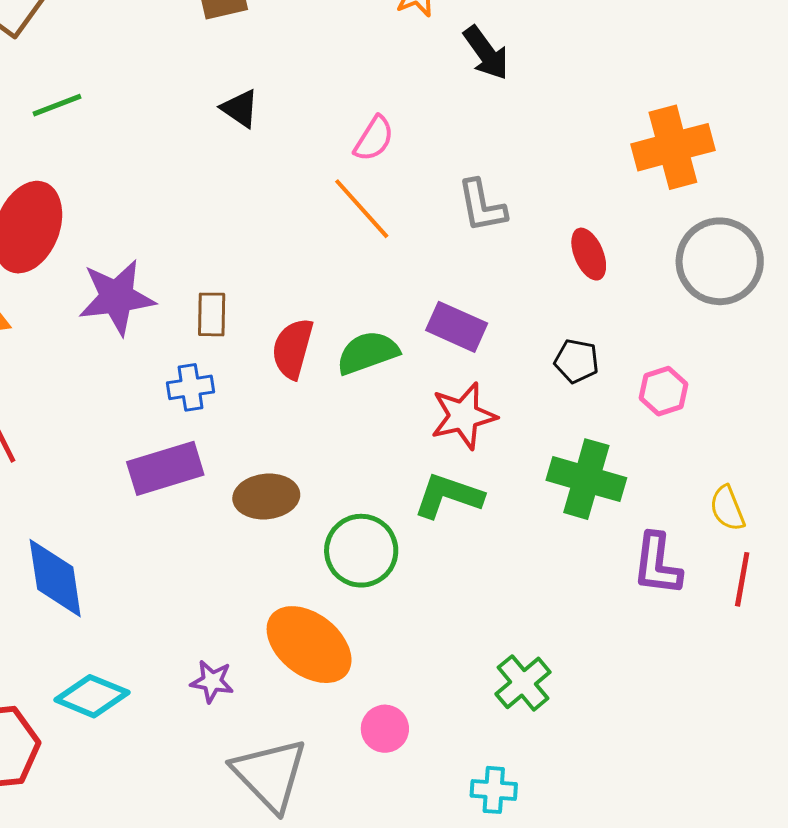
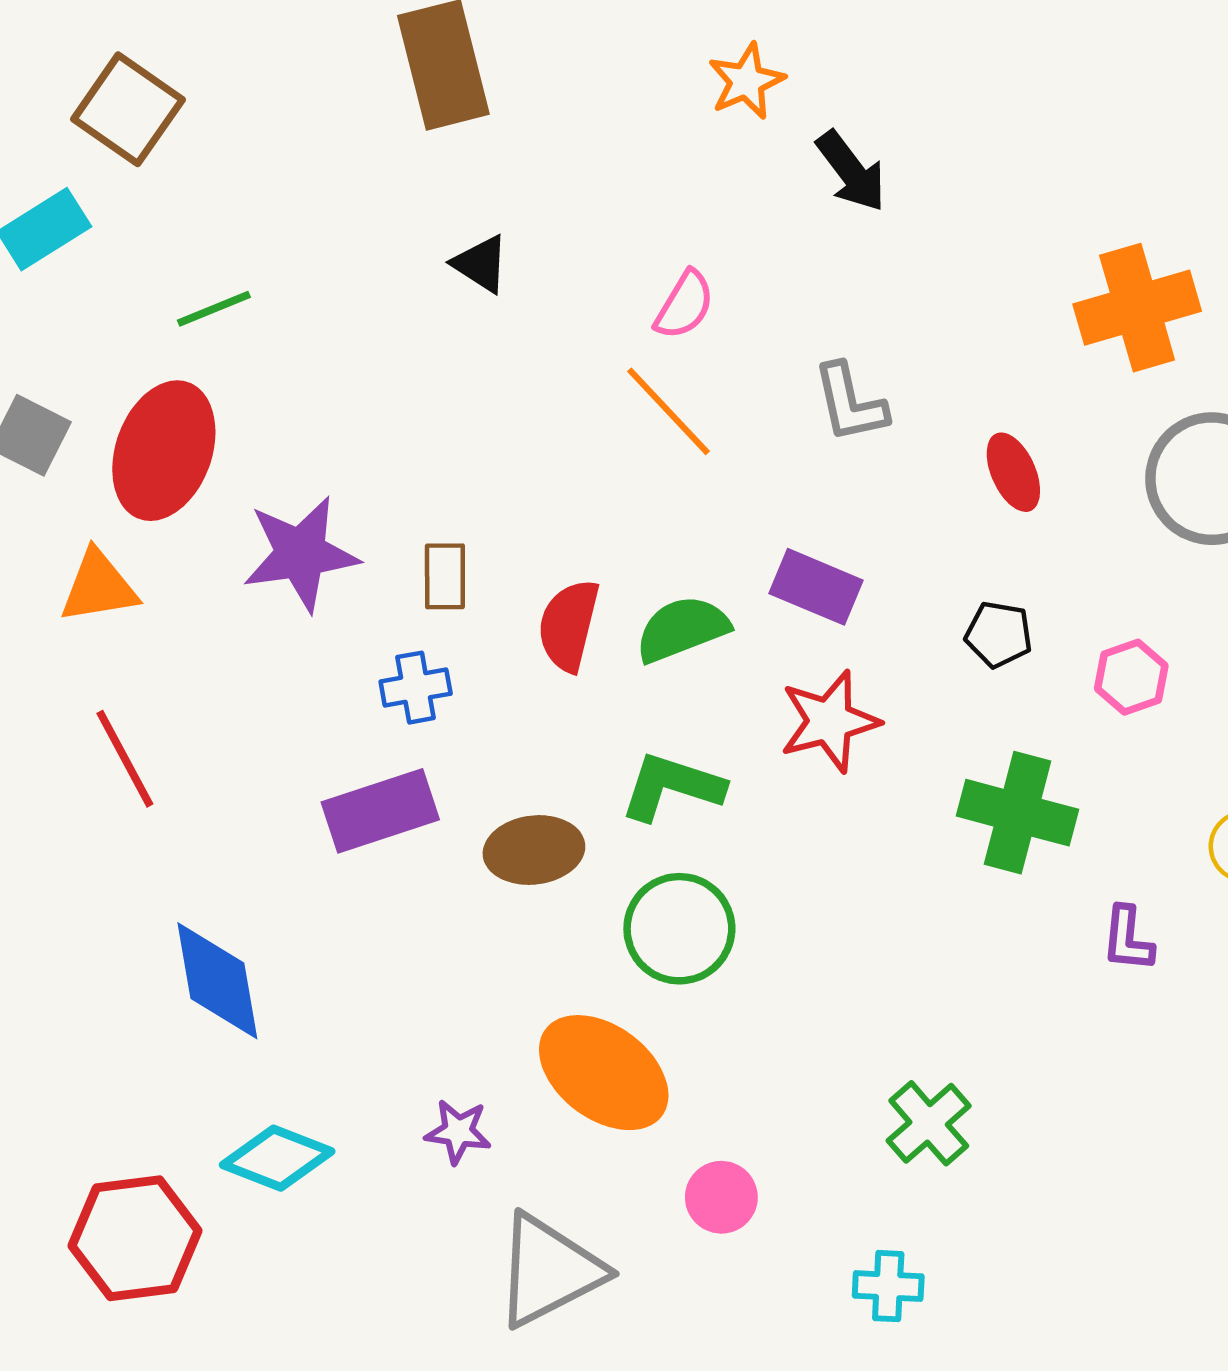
green line: (57, 105) -> (214, 309), moved
green L-shape: (448, 496) -> (672, 787), moved
purple L-shape: (657, 564) -> (1128, 939), size x0.7
gray triangle: (270, 775) -> (549, 1270), turned 48

